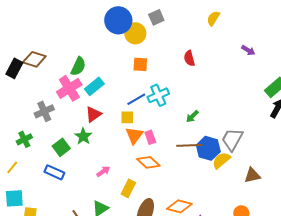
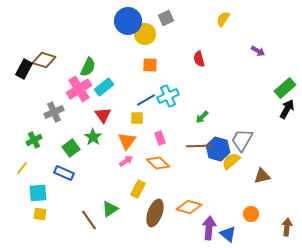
red triangle: (93, 114) -> (103, 115), turned -30
orange triangle: (134, 135) -> (127, 141), moved
pink arrow: (103, 171) -> (126, 161), moved
cyan square: (14, 198) -> (38, 193), moved

